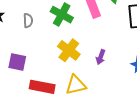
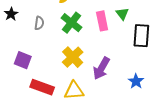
purple arrow: (101, 57) -> (101, 68), size x1.6

